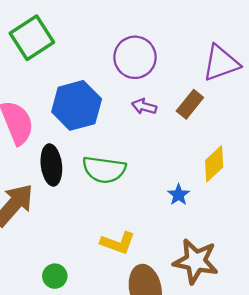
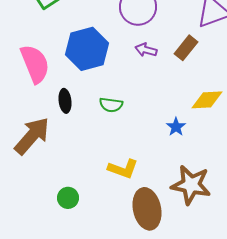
yellow diamond: (214, 164) -> (207, 100), turned 40
black ellipse: (51, 165) -> (65, 101), size x0.7
green semicircle: (104, 170) -> (111, 105), size x0.6

